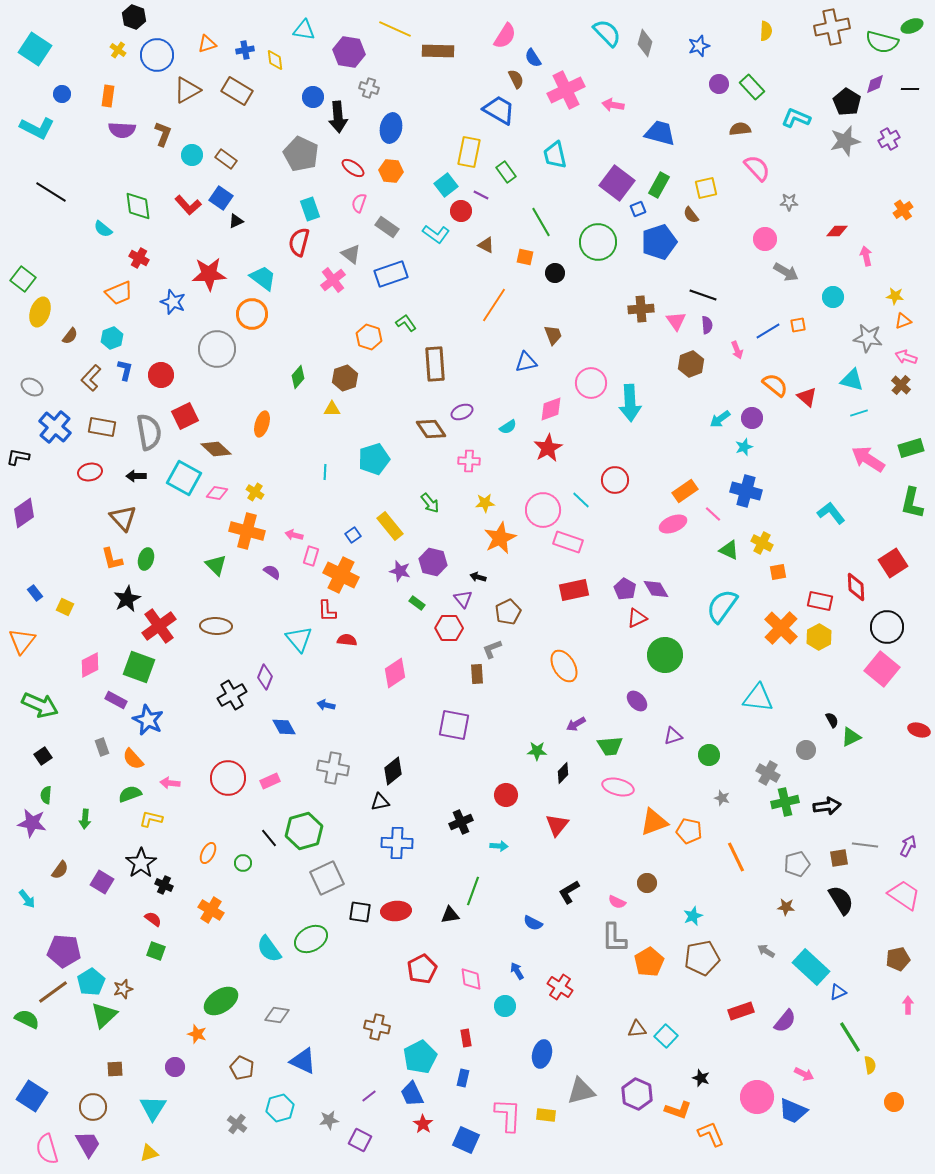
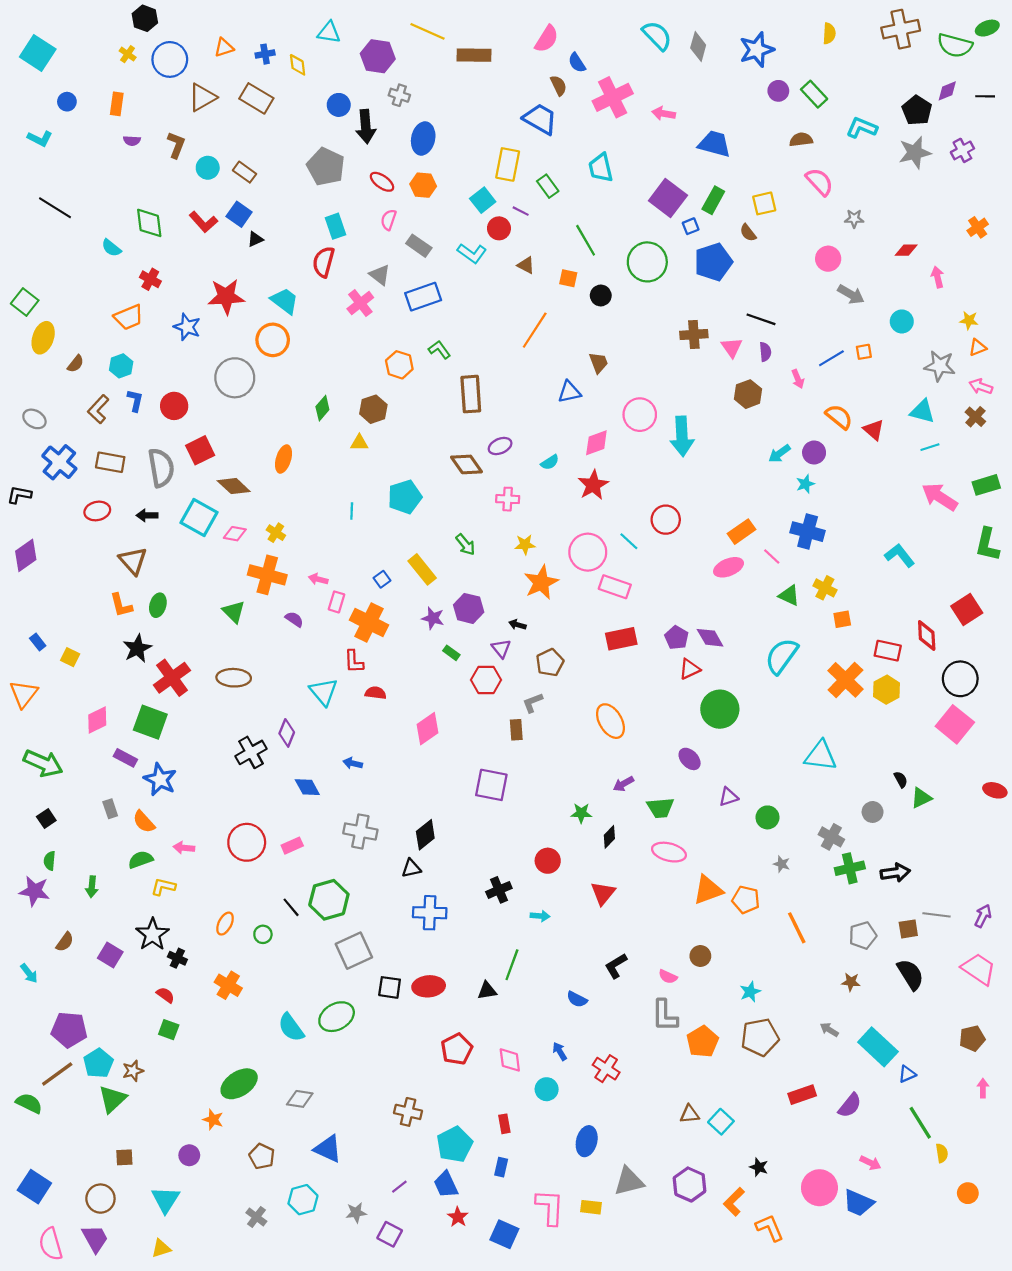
blue star: (699, 46) -> (757, 50), size x1.5
cyan L-shape: (37, 128) -> (40, 138), size x0.7
purple semicircle: (122, 130) -> (132, 141), size x0.6
orange L-shape: (678, 1110) -> (734, 1202), turned 116

